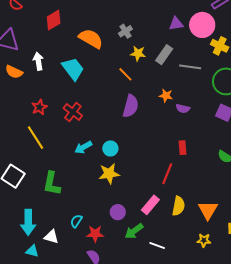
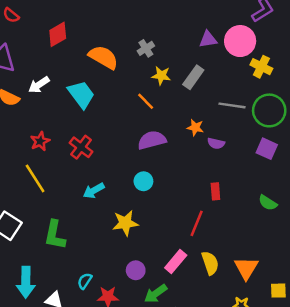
white arrow: (38, 61) -> (39, 85), turned -114
gray line: (190, 67) -> (232, 105), moved
purple semicircle: (131, 106) -> (152, 140), turned -120
cyan circle: (110, 148) -> (143, 181), moved
yellow semicircle: (178, 206) -> (210, 263), turned -30

